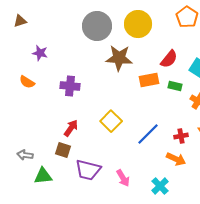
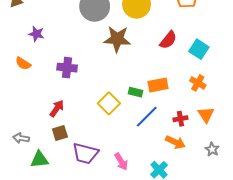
orange rectangle: (149, 80) -> (158, 85), moved
green rectangle: (175, 86) -> (136, 92), moved
red arrow: (71, 128) -> (57, 108), moved
brown square: (63, 150) -> (60, 133), turned -35

